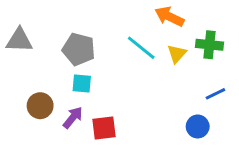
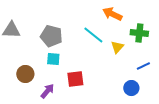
yellow triangle: (177, 54) -> (117, 47), moved
purple arrow: (73, 118) -> (47, 91), moved
red square: (104, 128) -> (75, 79), moved

